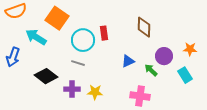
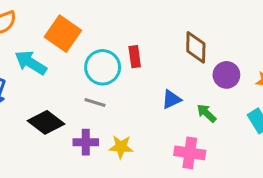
purple circle: (164, 56) -> (226, 75), moved

